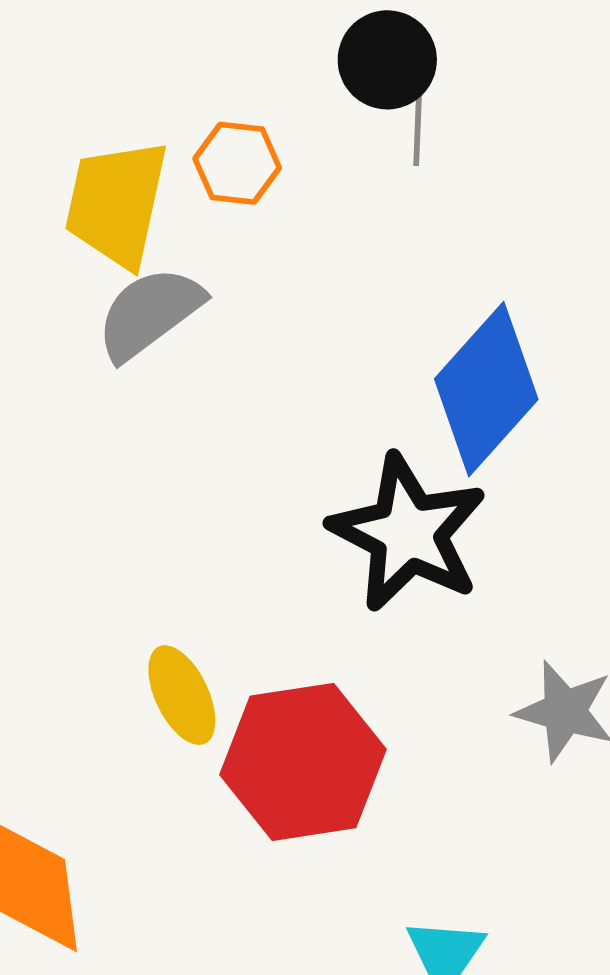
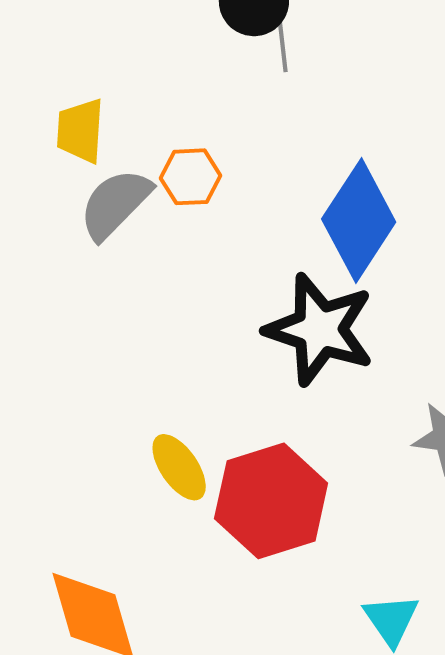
orange hexagon: (237, 163) -> (191, 177), moved
yellow trapezoid: (117, 203) -> (80, 131), size x0.7

